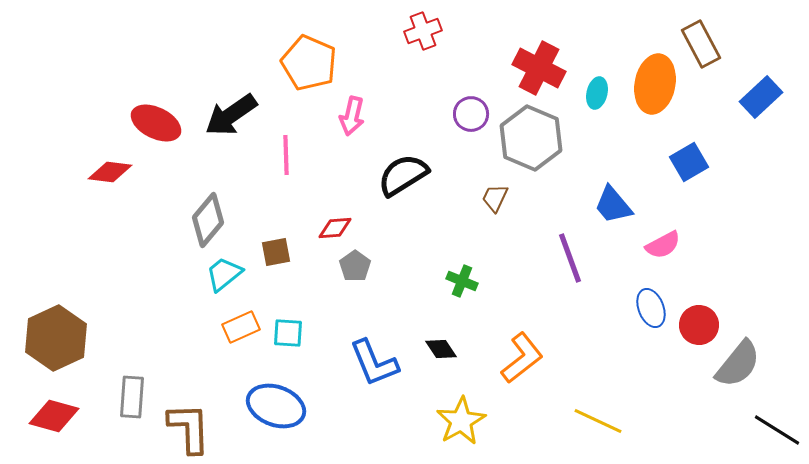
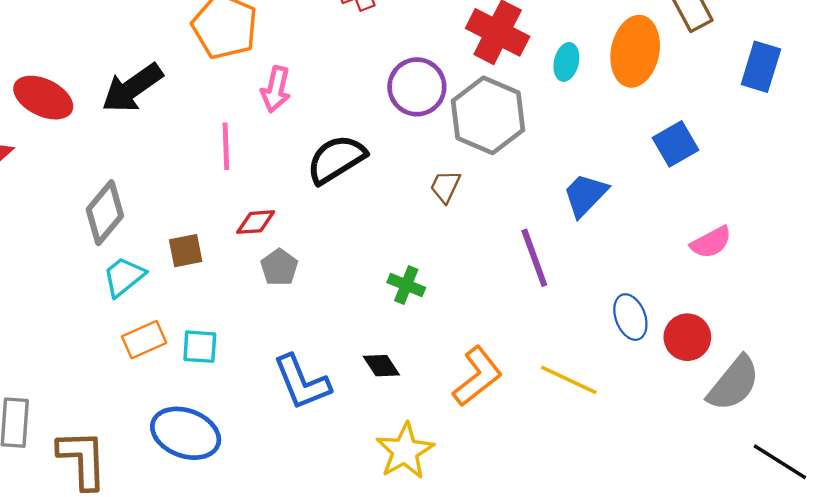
blue rectangle: (761, 97) -> (761, 67), turned -30
purple circle: (471, 114) -> (417, 87), size x1.4
pink line: (286, 155) -> (226, 146), moved
blue trapezoid: (613, 205) -> (585, 195), turned 84
pink semicircle: (663, 245) -> (711, 242), moved
yellow line: (598, 421) -> (569, 380), moved

